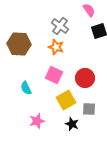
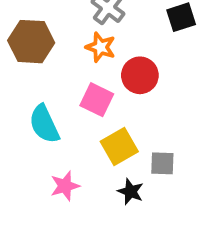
red circle: (85, 78) -> (140, 75), moved
cyan semicircle: (26, 88) -> (44, 124), size x1.5

